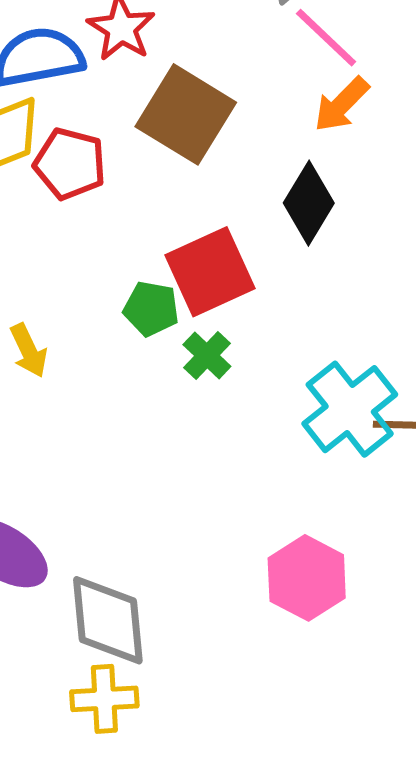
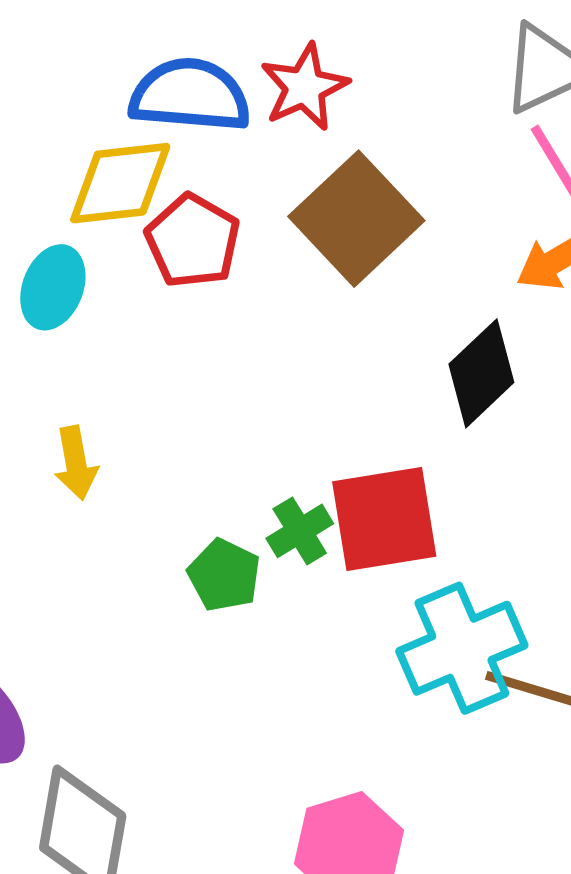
red square: (210, 272) -> (384, 519), moved
green pentagon: (151, 309) -> (224, 575), moved

